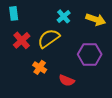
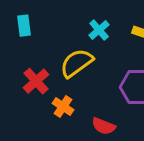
red cross: (22, 40) -> (36, 81), moved

